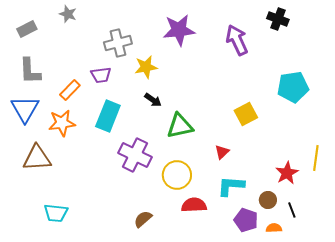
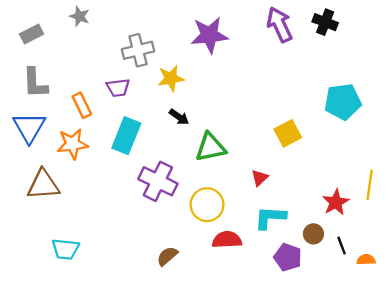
purple arrow: (237, 40) -> (280, 25), moved
orange rectangle: (70, 90) -> (82, 105), turned -70
orange semicircle: (274, 228) -> (366, 260), moved

